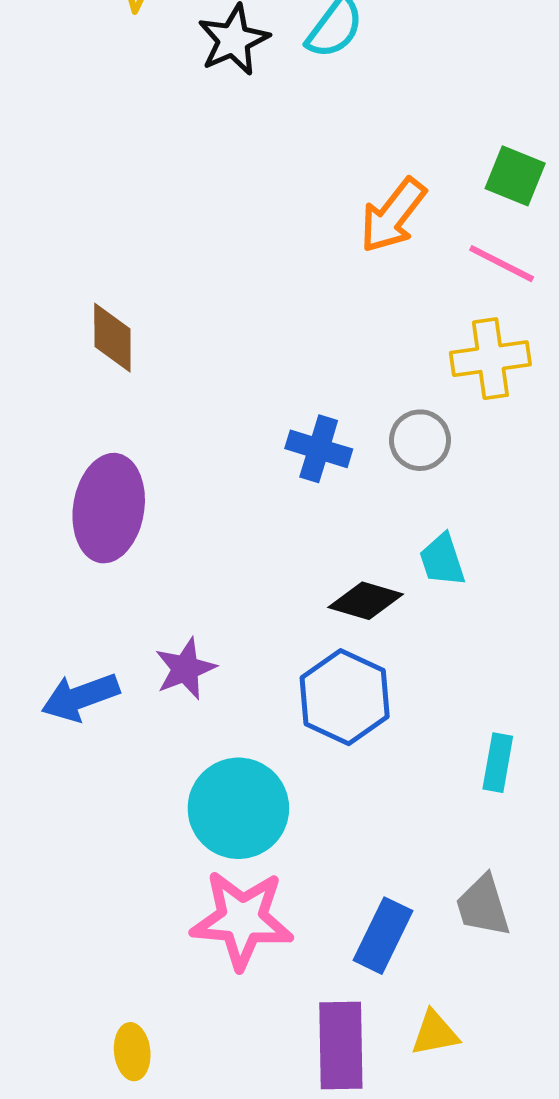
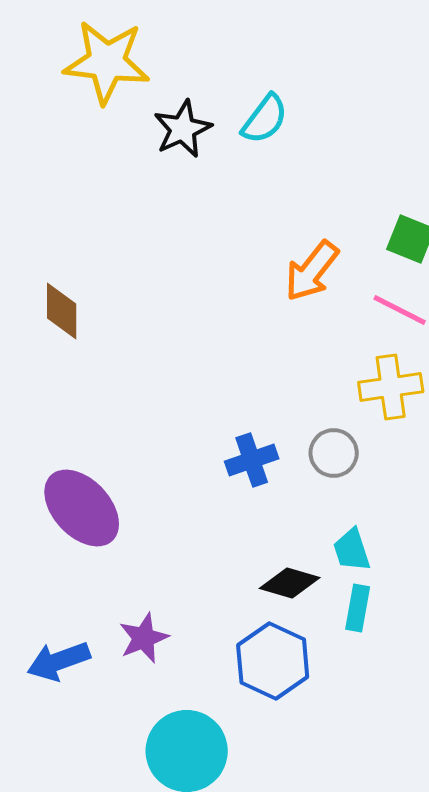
brown diamond: (112, 338) -> (62, 311), moved
blue cross: (319, 449) -> (252, 460), turned -36
purple ellipse: (109, 508) -> (82, 508), turned -52
cyan rectangle: (498, 763) -> (358, 608), moved

